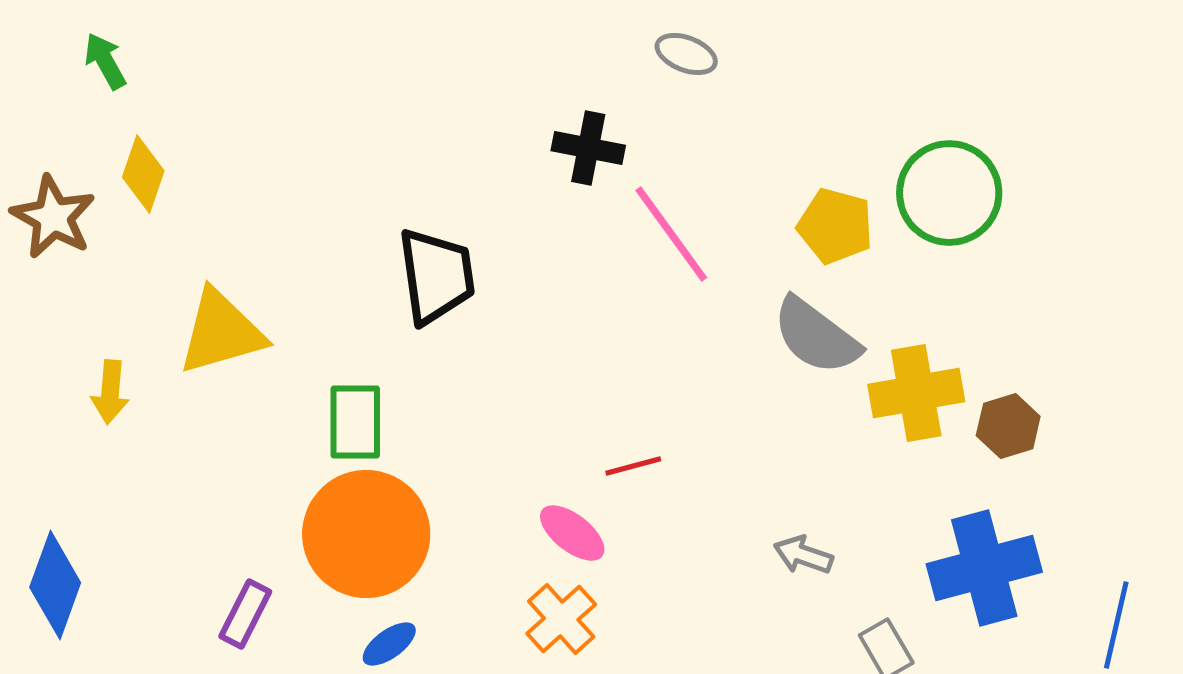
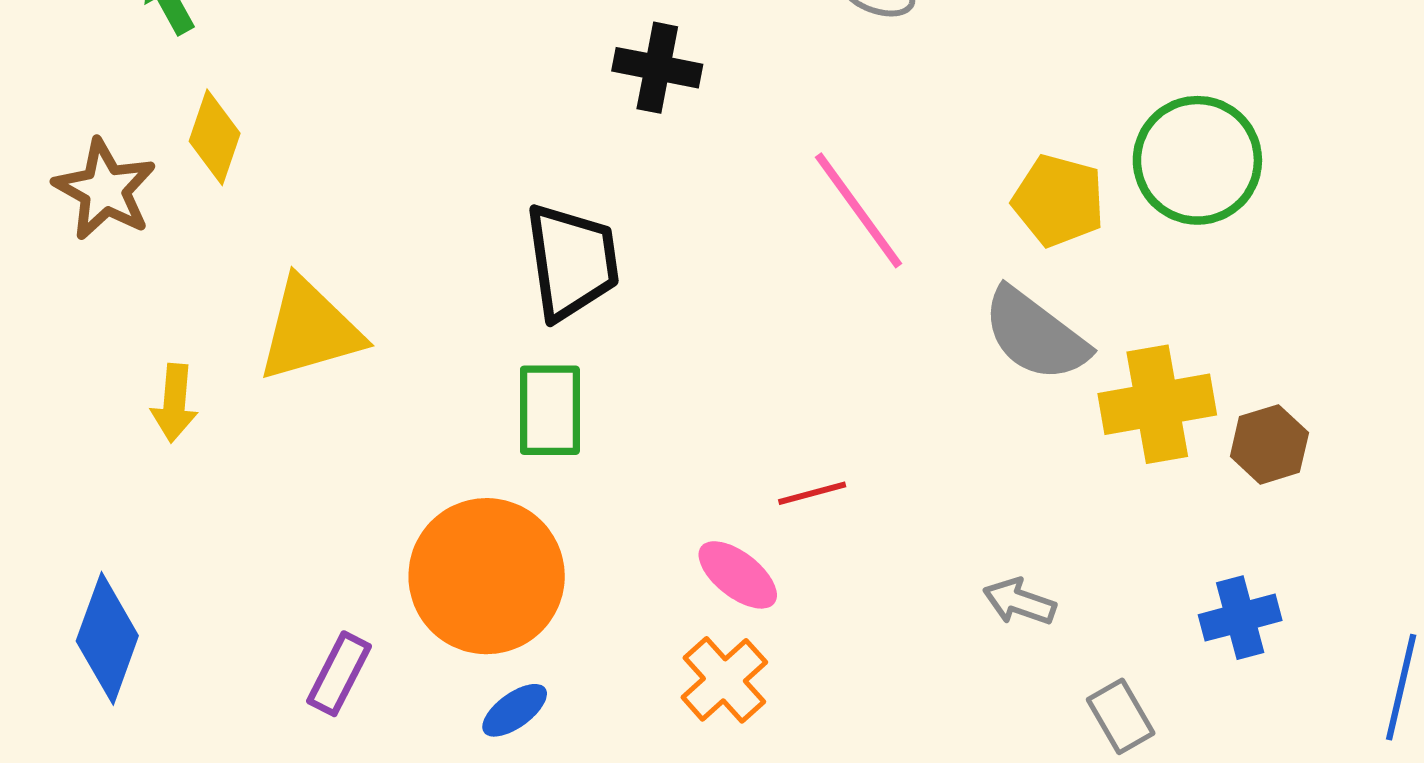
black cross: (588, 148) -> (657, 68), moved
green rectangle: (355, 422) -> (550, 410), moved
blue cross: (984, 568) -> (1240, 618), size x0.6

